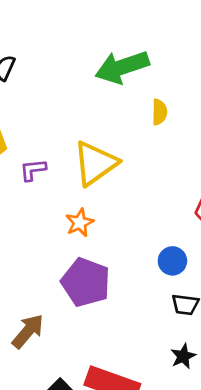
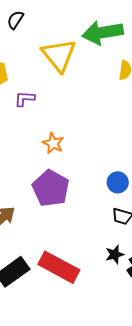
yellow triangle: (95, 163) -> (59, 55), moved, turned -42
orange star: (80, 223) -> (53, 143), turned -30

